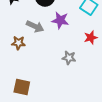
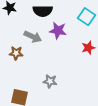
gray star: (69, 58) -> (50, 81), moved

